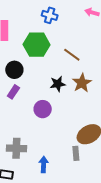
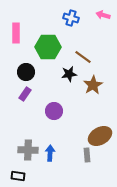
blue cross: (50, 15) -> (71, 18), moved
black star: (58, 84) -> (69, 74), moved
blue arrow: (44, 164) -> (50, 153), moved

